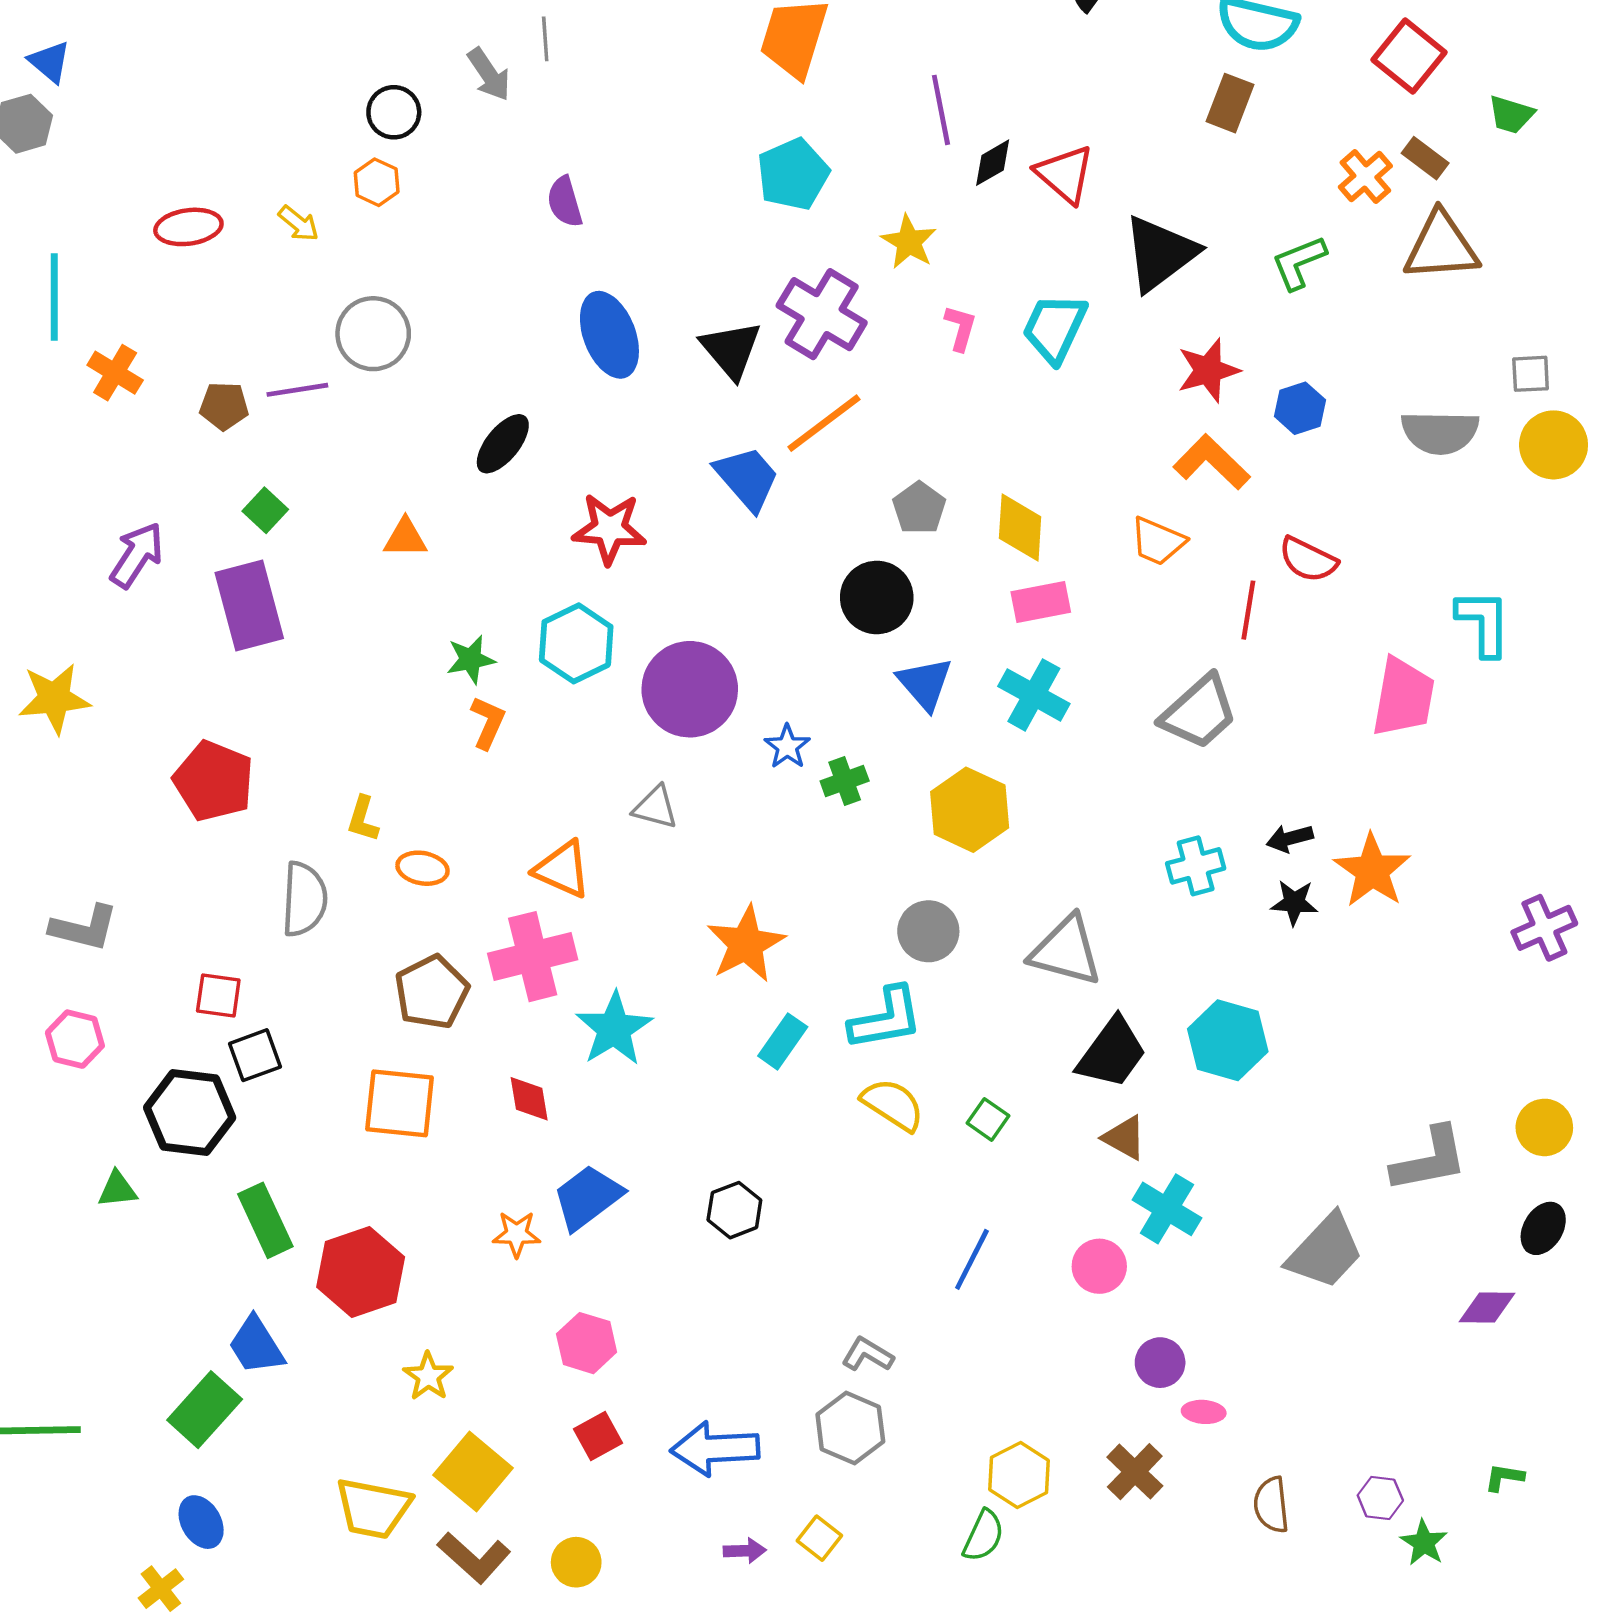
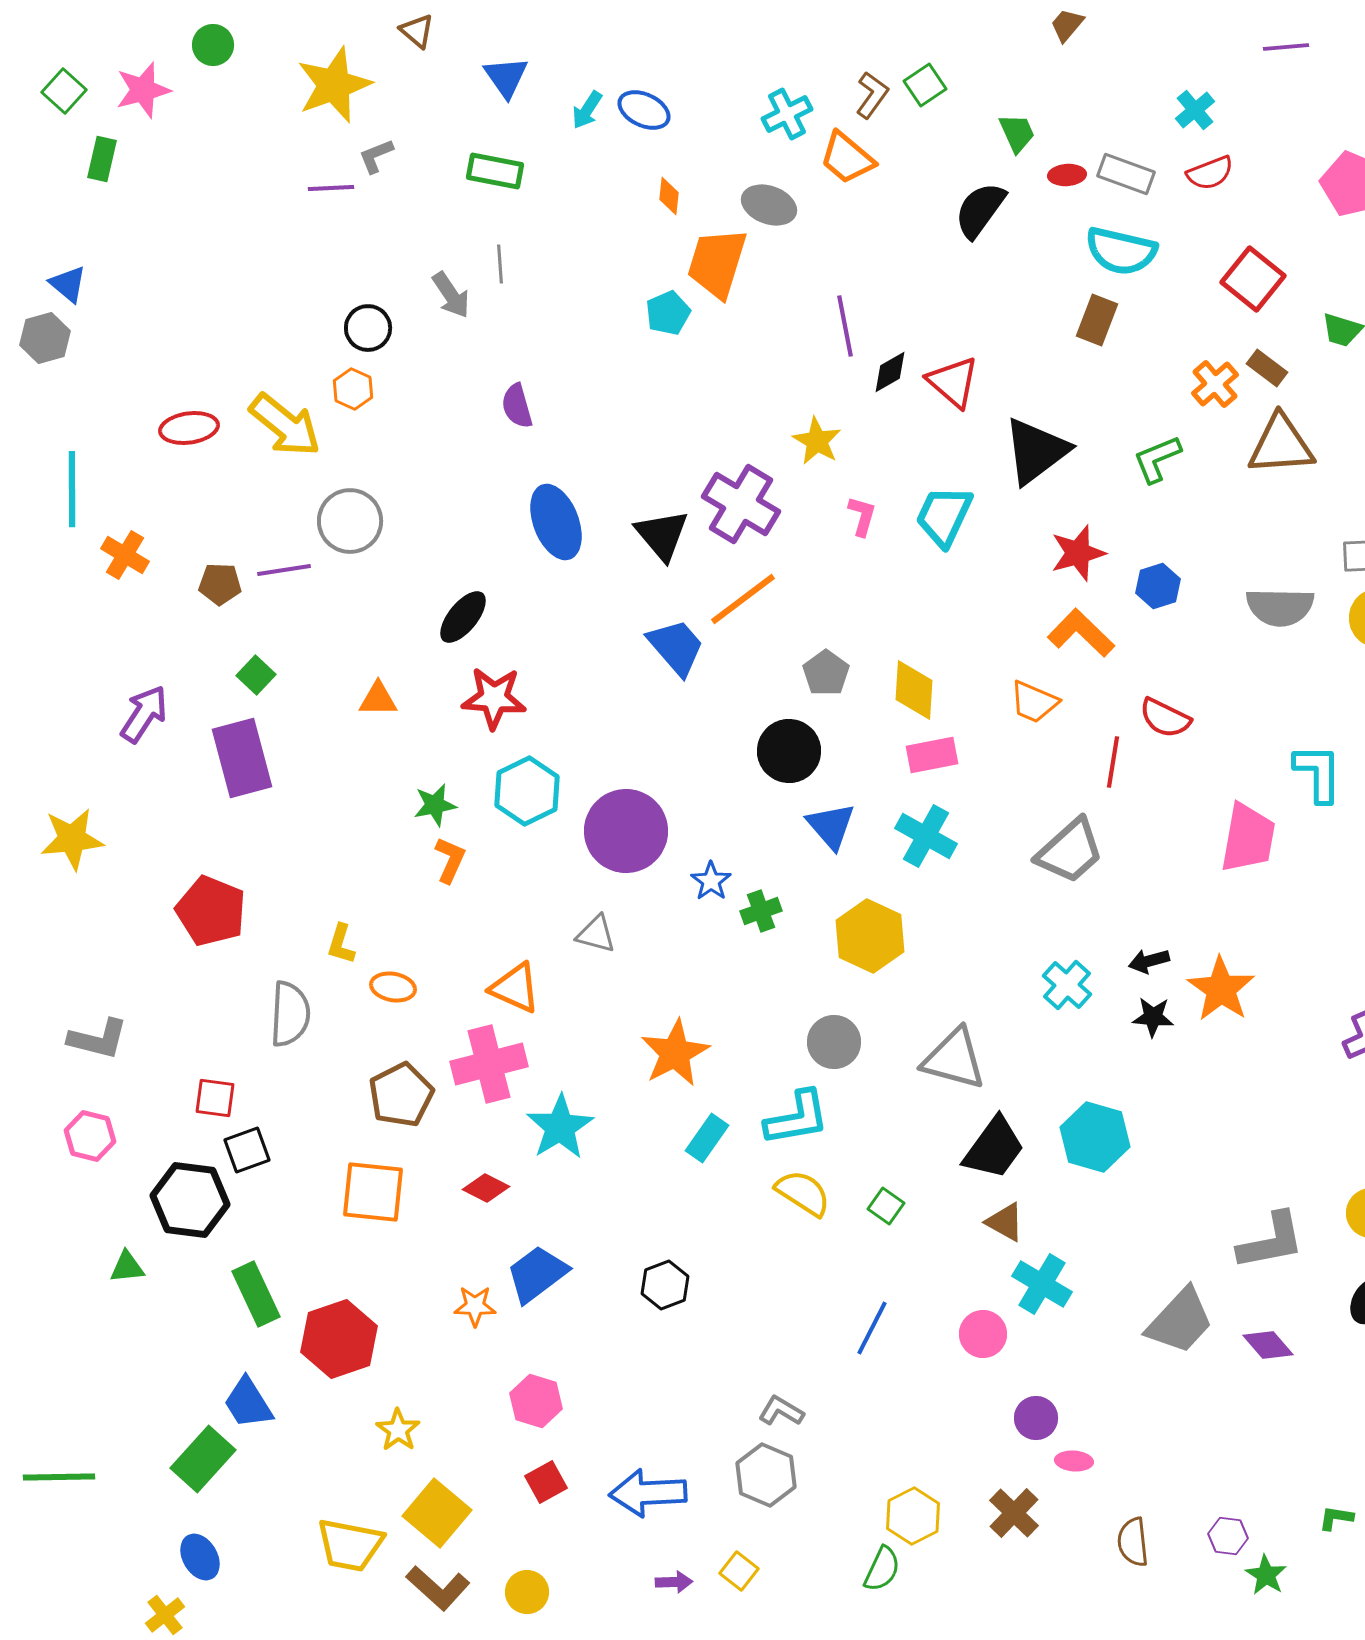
cyan pentagon: (793, 174) -> (668, 313), moved, size x0.7
yellow arrow: (299, 224) -> (285, 425), size x2.0
red star: (609, 529) -> (494, 698), moved
cyan cross: (1196, 866) -> (1067, 985), turned -33
red diamond: (529, 1099) -> (486, 1188), turned -54
purple diamond: (1487, 1308) -> (1268, 1345), moved, turned 48

